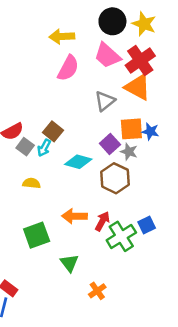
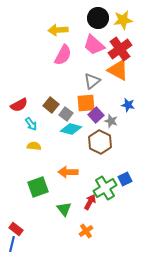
yellow star: (144, 24) -> (123, 20), turned -30
orange square: (131, 129) -> (86, 103), moved
gray square: (25, 147) -> (66, 114), moved
cyan arrow: (44, 148) -> (31, 124), moved, turned -64
red arrow: (102, 221) -> (90, 202), moved

